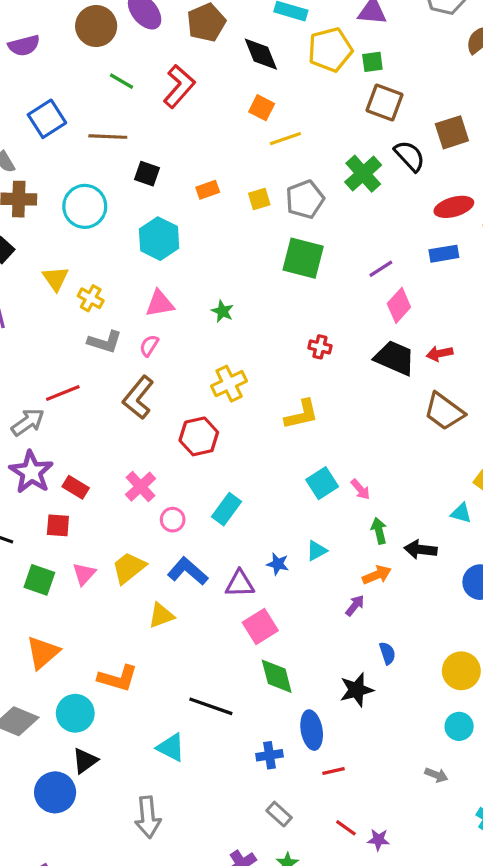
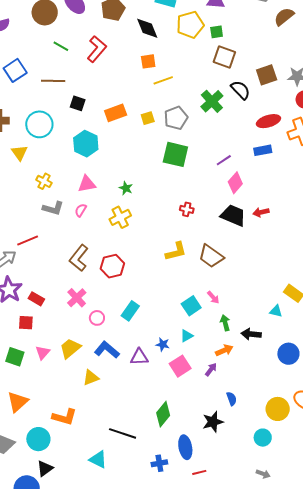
orange square: (262, 108) -> (148, 61), turned -35
orange rectangle: (208, 190) -> (116, 113), size x1.5
yellow triangle: (56, 279) -> (19, 153), moved
yellow cross: (229, 384) -> (120, 217), moved
brown L-shape: (138, 397) -> (79, 258), moved
brown trapezoid: (444, 411) -> (211, 256), moved
cyan square: (322, 483) -> (191, 306), moved
pink square: (260, 626) -> (180, 366), moved
green diamond: (277, 676) -> (163, 414), turned 55
cyan circle: (459, 726) -> (263, 438), moved

